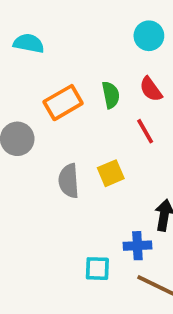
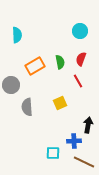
cyan semicircle: (29, 43) -> (17, 35), turned 77
red semicircle: (151, 89) -> (81, 59), turned 56
gray semicircle: (69, 181) -> (27, 107), moved

